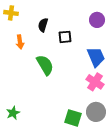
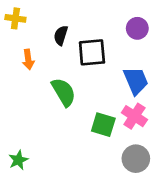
black square: (65, 37) -> (92, 52), size x1.5
green square: (73, 118) -> (103, 125), moved

